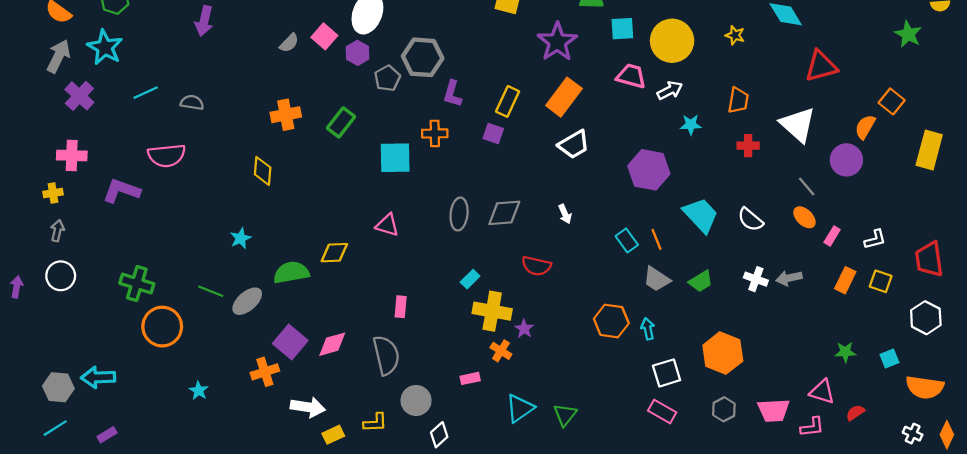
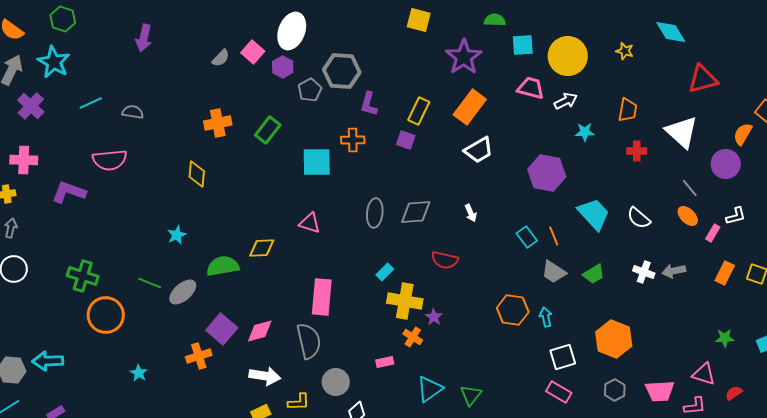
white L-shape: (875, 239) -> (736, 216), moved
pink rectangle: (401, 307) -> (322, 297), size x1.8
white arrow: (308, 407) -> (265, 376), moved

